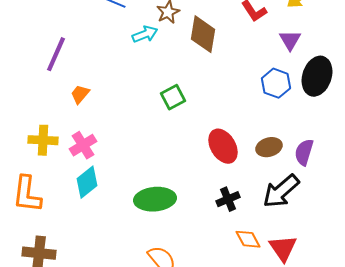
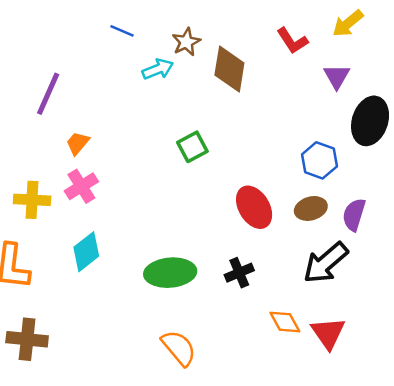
blue hexagon: (276, 83) -> (319, 160), moved
pink cross: (83, 145) -> (81, 186), moved
black cross: (228, 199) -> (239, 273), moved

